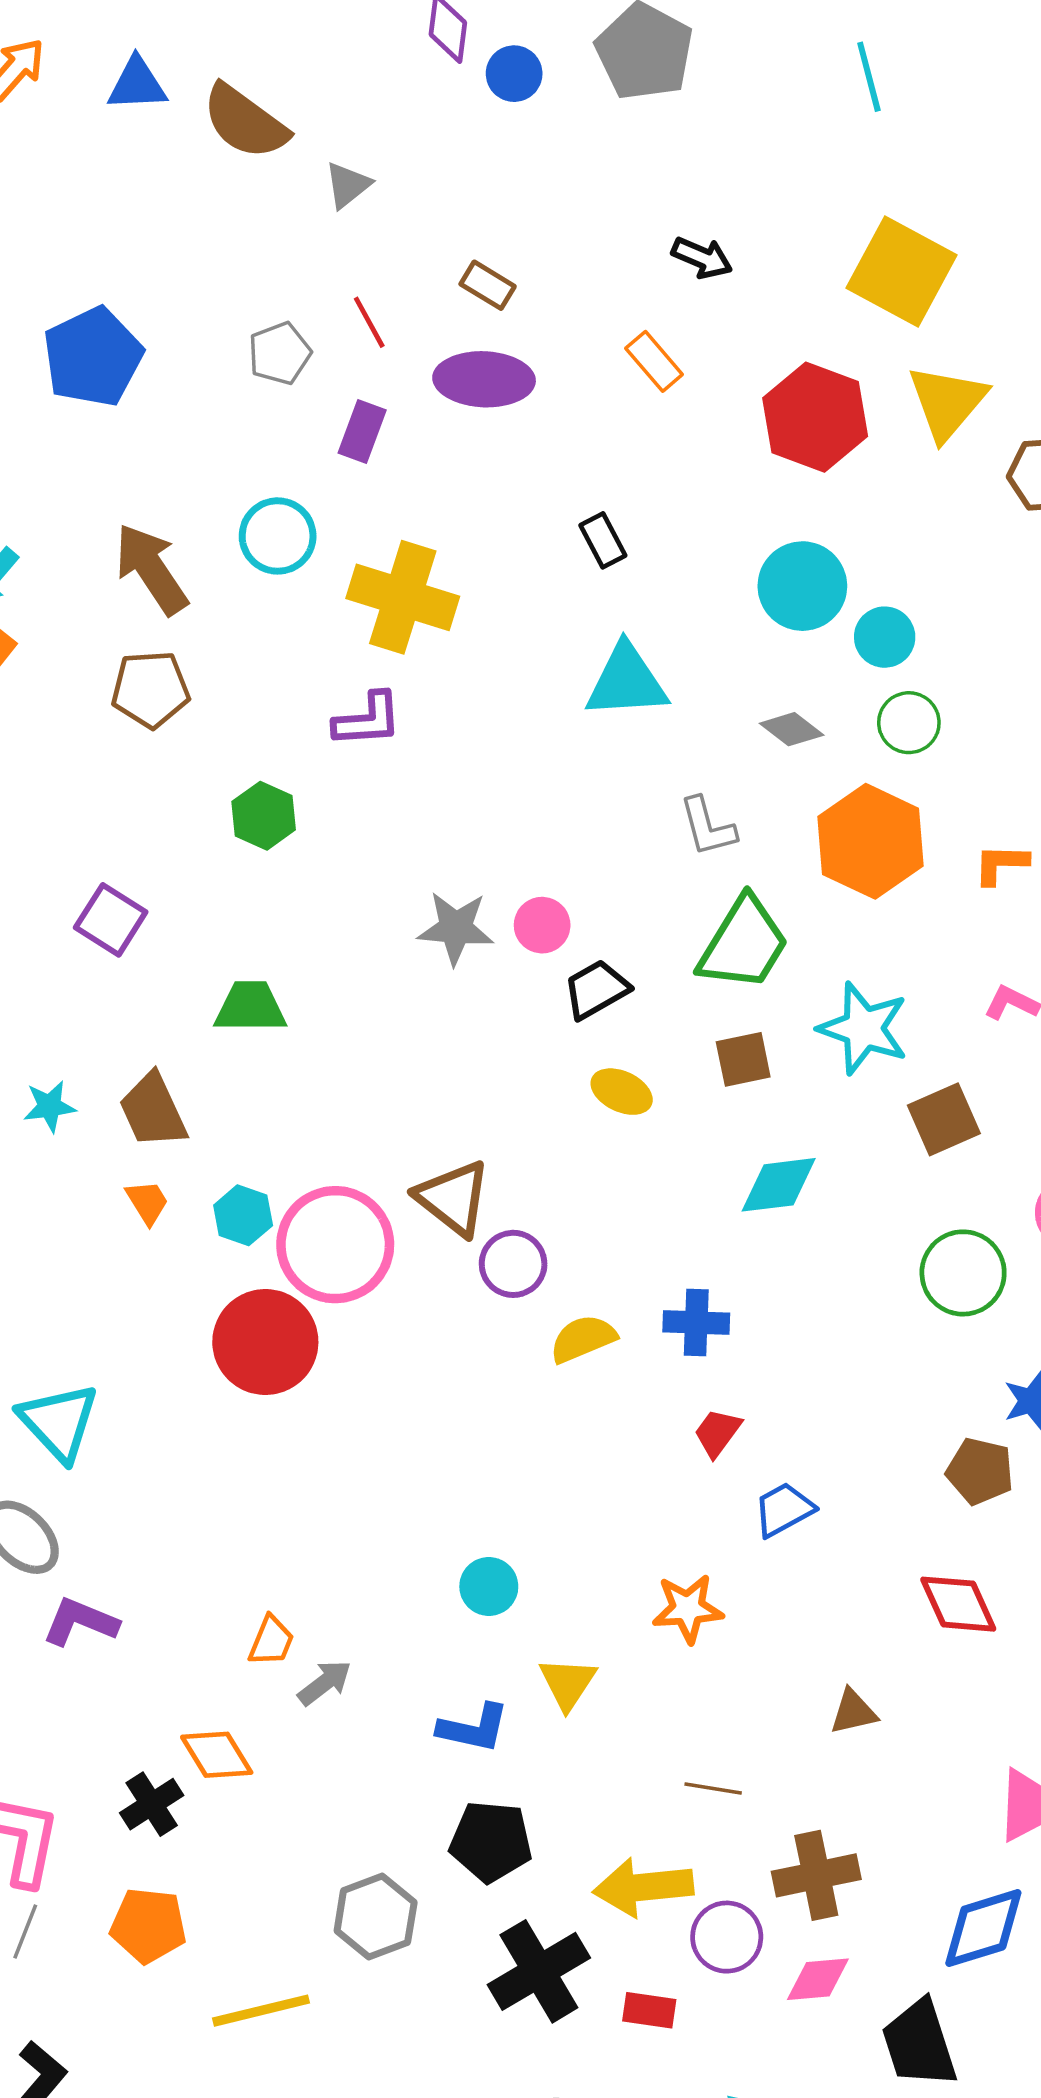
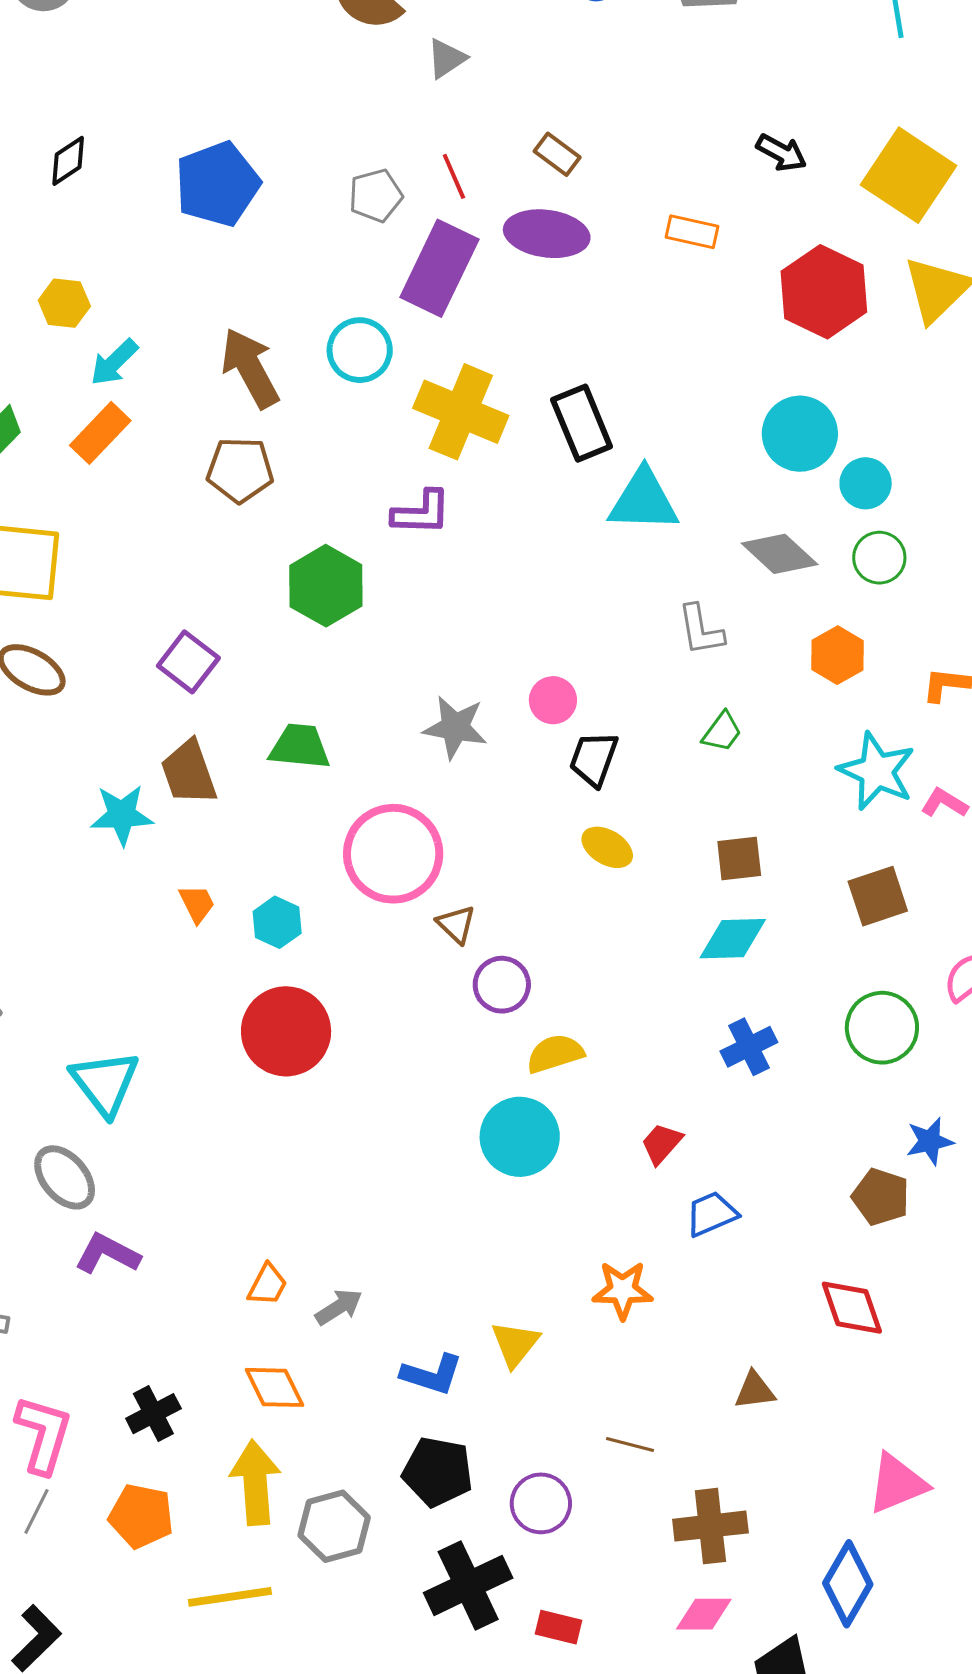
black arrow: (702, 258) -> (781, 153), moved
orange rectangle: (654, 361) -> (692, 232), turned -42
purple rectangle: (362, 431) -> (439, 268), size x1.8
black rectangle: (603, 540) -> (582, 423), moved, size x1.6
gray diamond: (792, 729) -> (780, 554), size x1.4
green hexagon: (264, 816) -> (326, 586), size x1.4
orange hexagon: (870, 841) -> (837, 655), size x0.6
gray star: (456, 928) -> (455, 727), moved
green trapezoid: (744, 944) -> (722, 732), size x0.5
black trapezoid: (596, 989) -> (594, 759), turned -46
cyan star: (863, 1028) -> (877, 771), moved
brown square: (743, 1059) -> (739, 858), moved
cyan star: (50, 1106) -> (122, 815), size x1.4
brown trapezoid: (153, 1111) -> (189, 773), moved
brown triangle: (453, 1198) -> (456, 924), size x0.6
pink circle: (335, 1245) -> (393, 854), moved
blue cross: (696, 1322) -> (749, 1047), moved, turned -34
cyan circle: (489, 1586) -> (520, 1137), moved, size x1.6
gray arrow: (325, 1683) -> (339, 1307), moved
orange diamond: (217, 1755) -> (274, 1387), moved
yellow arrow: (643, 1887) -> (255, 1483), moved, turned 86
blue diamond: (983, 1928) -> (848, 1584), turned -48
purple circle: (727, 1937) -> (541, 1503), moved

